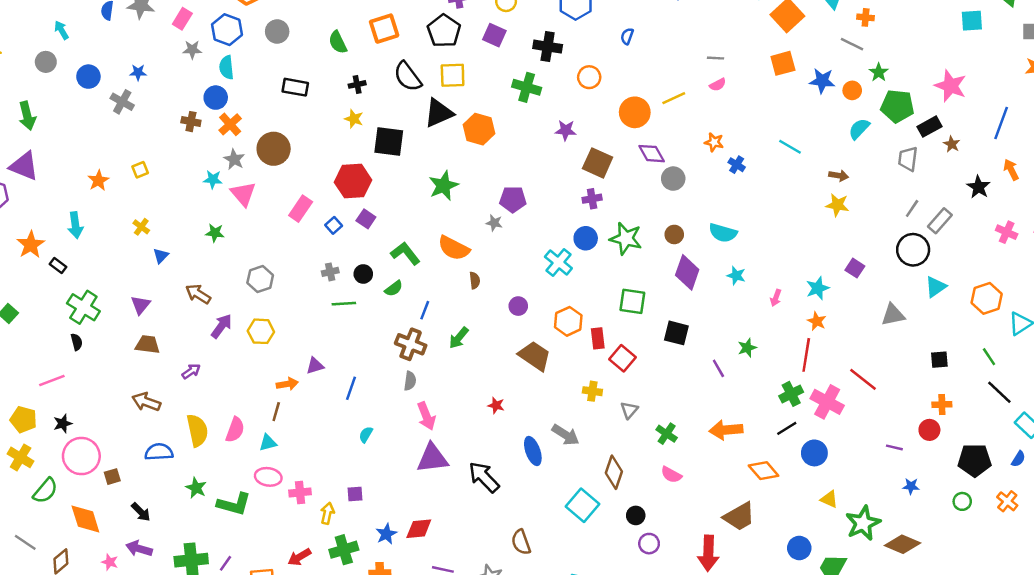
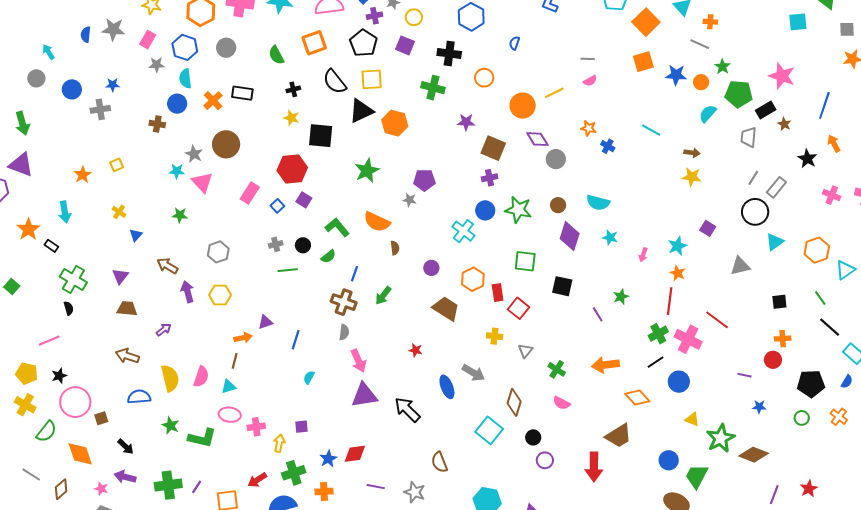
gray cross: (122, 102) -> (100, 109), turned -36
orange cross: (230, 124) -> (213, 101), moved
purple arrow: (221, 326) -> (187, 292), turned -50

